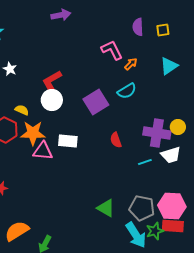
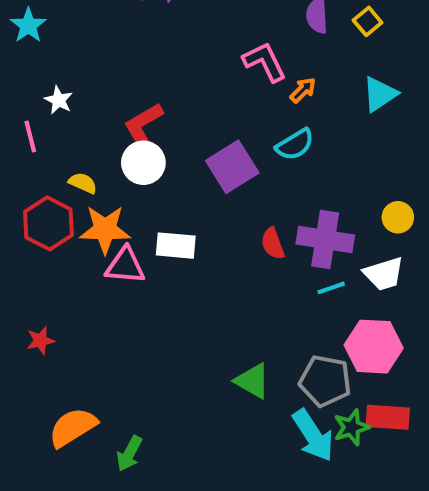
yellow square: (163, 30) -> (368, 21), turned -32
purple cross: (157, 133) -> (325, 240), moved
pink hexagon: (172, 206) -> (374, 347), moved

